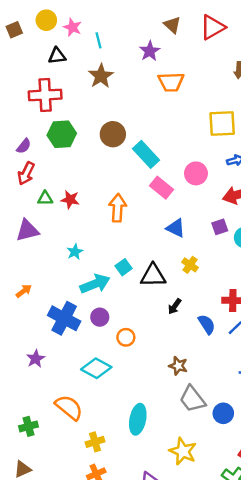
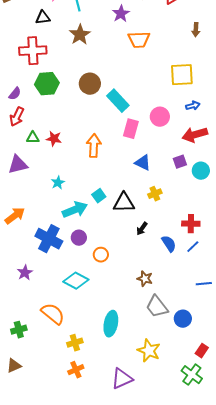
pink rectangle: (162, 188) -> (131, 129), turned 66
yellow cross: (190, 265) -> (155, 194), turned 32
orange arrow: (24, 291) -> (15, 216), size x1.5

